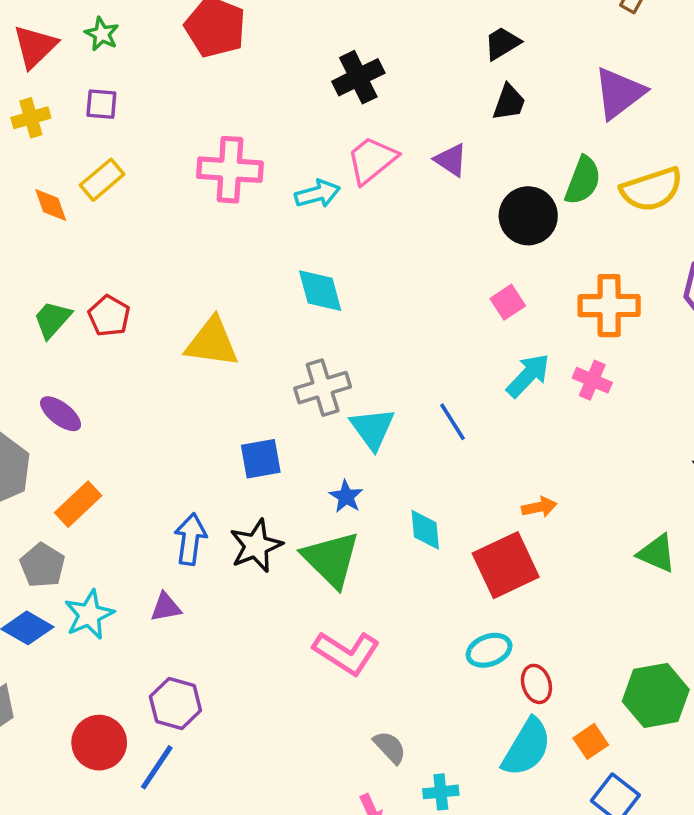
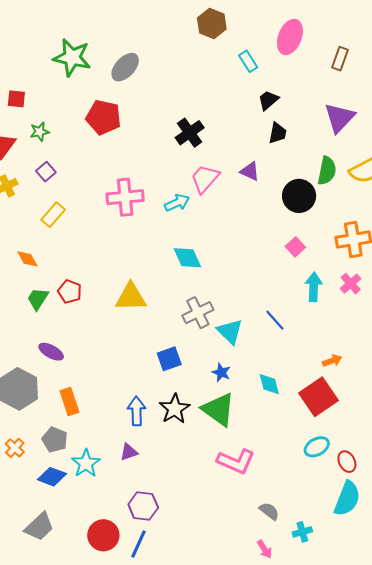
green star: (102, 34) -> (40, 132), turned -30
purple square: (101, 104) -> (46, 172), turned -36
orange diamond: (51, 205) -> (27, 259), moved
cyan arrow: (528, 376) -> (314, 287), turned -32
pink cross: (592, 380) -> (351, 284), turned 35
orange rectangle: (78, 504) -> (69, 402), turned -56

